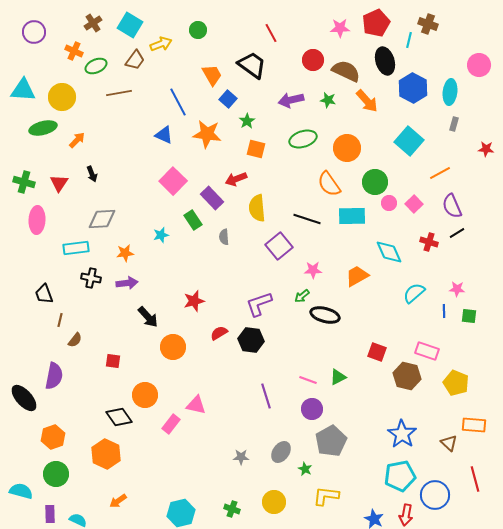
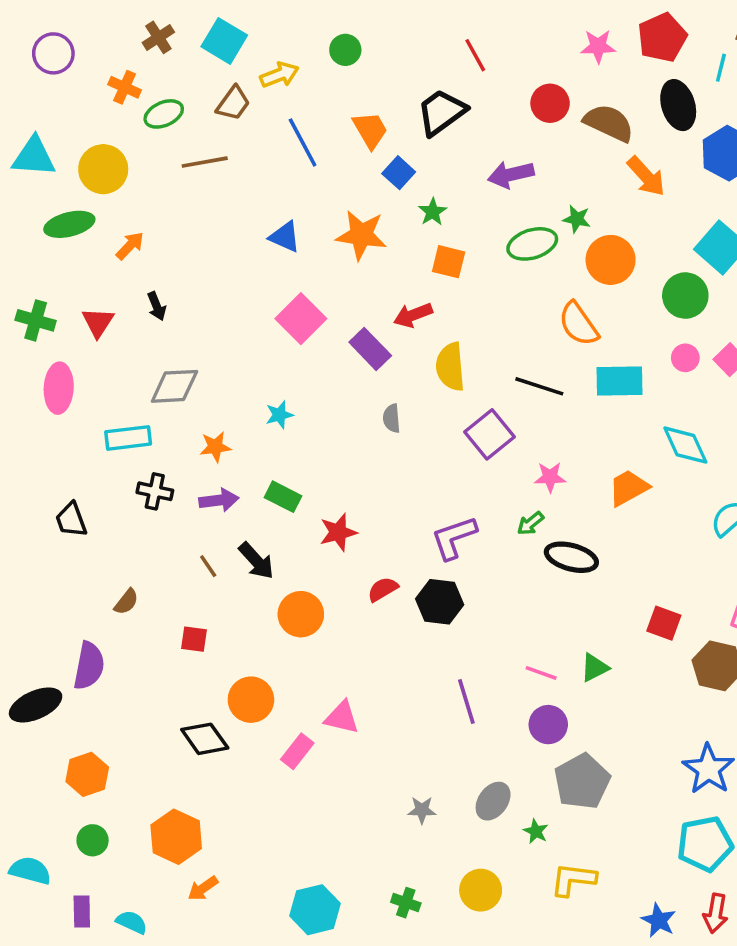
black trapezoid: (252, 65) -> (441, 112), turned -72
green star: (328, 100) -> (577, 219), moved
blue line: (178, 102) -> (303, 142), moved
green circle: (375, 182) -> (685, 296), moved
green rectangle: (193, 220) -> (283, 497), moved, turned -30
brown line: (60, 320) -> (208, 566), moved, turned -48
black ellipse: (24, 398) -> (36, 705), turned -72
orange hexagon: (106, 454) -> (176, 837), moved
green circle: (56, 474) -> (93, 840), size x0.7

